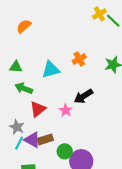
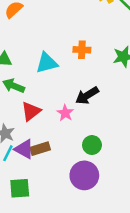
orange cross: (79, 59) -> (82, 50), turned 32
green circle: (65, 151) -> (92, 145), moved

